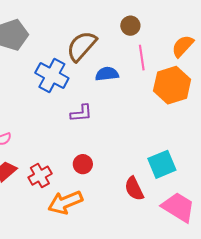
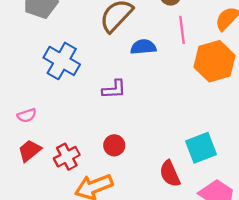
blue cross: (52, 75) -> (62, 61), moved

